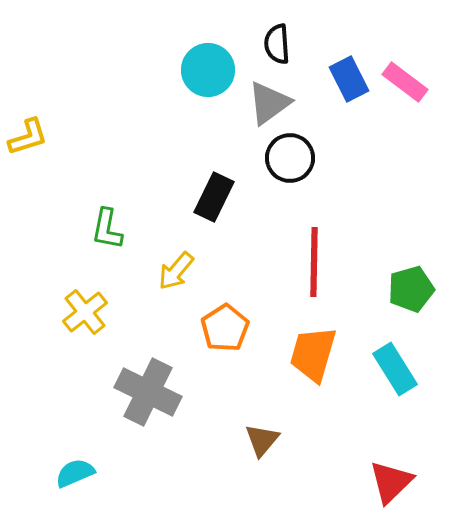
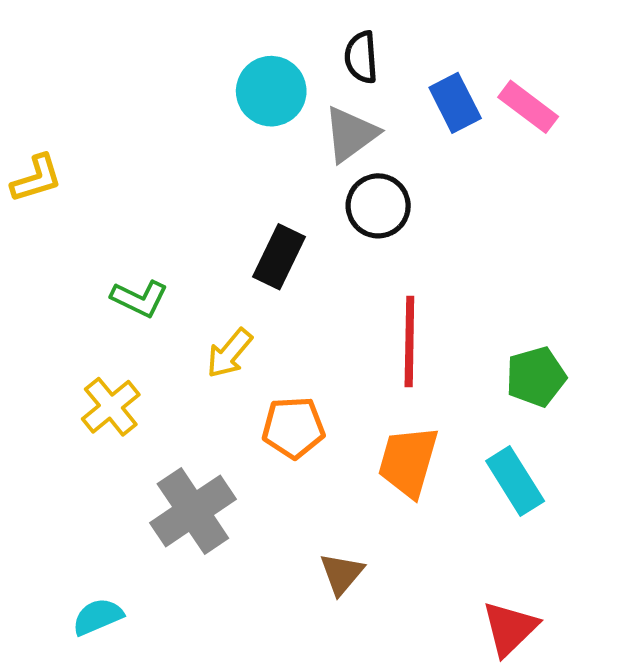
green L-shape: (107, 229) -> (139, 298), turned -75
orange pentagon: (225, 328) -> (293, 428), turned 30
gray cross: (148, 392) -> (193, 511), turned 30

